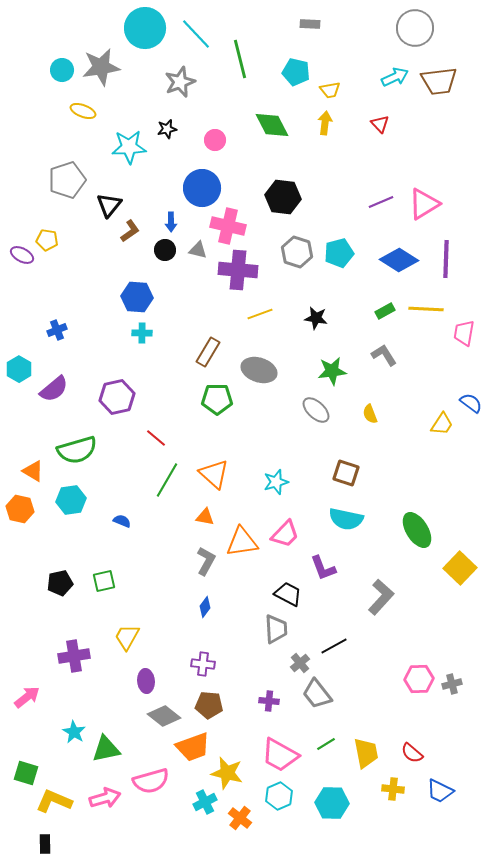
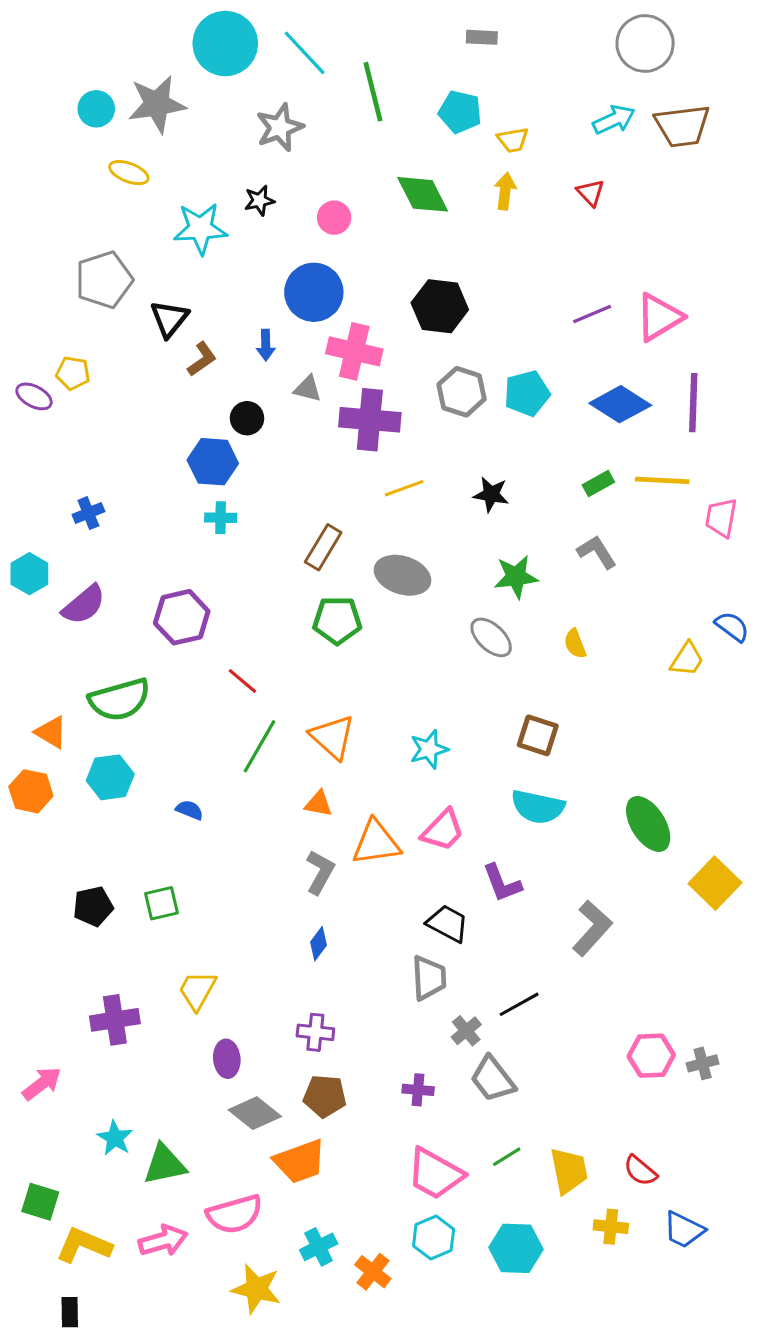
black circle: (165, 250) -> (247, 418), moved
yellow star: (227, 773) -> (256, 1289), moved

